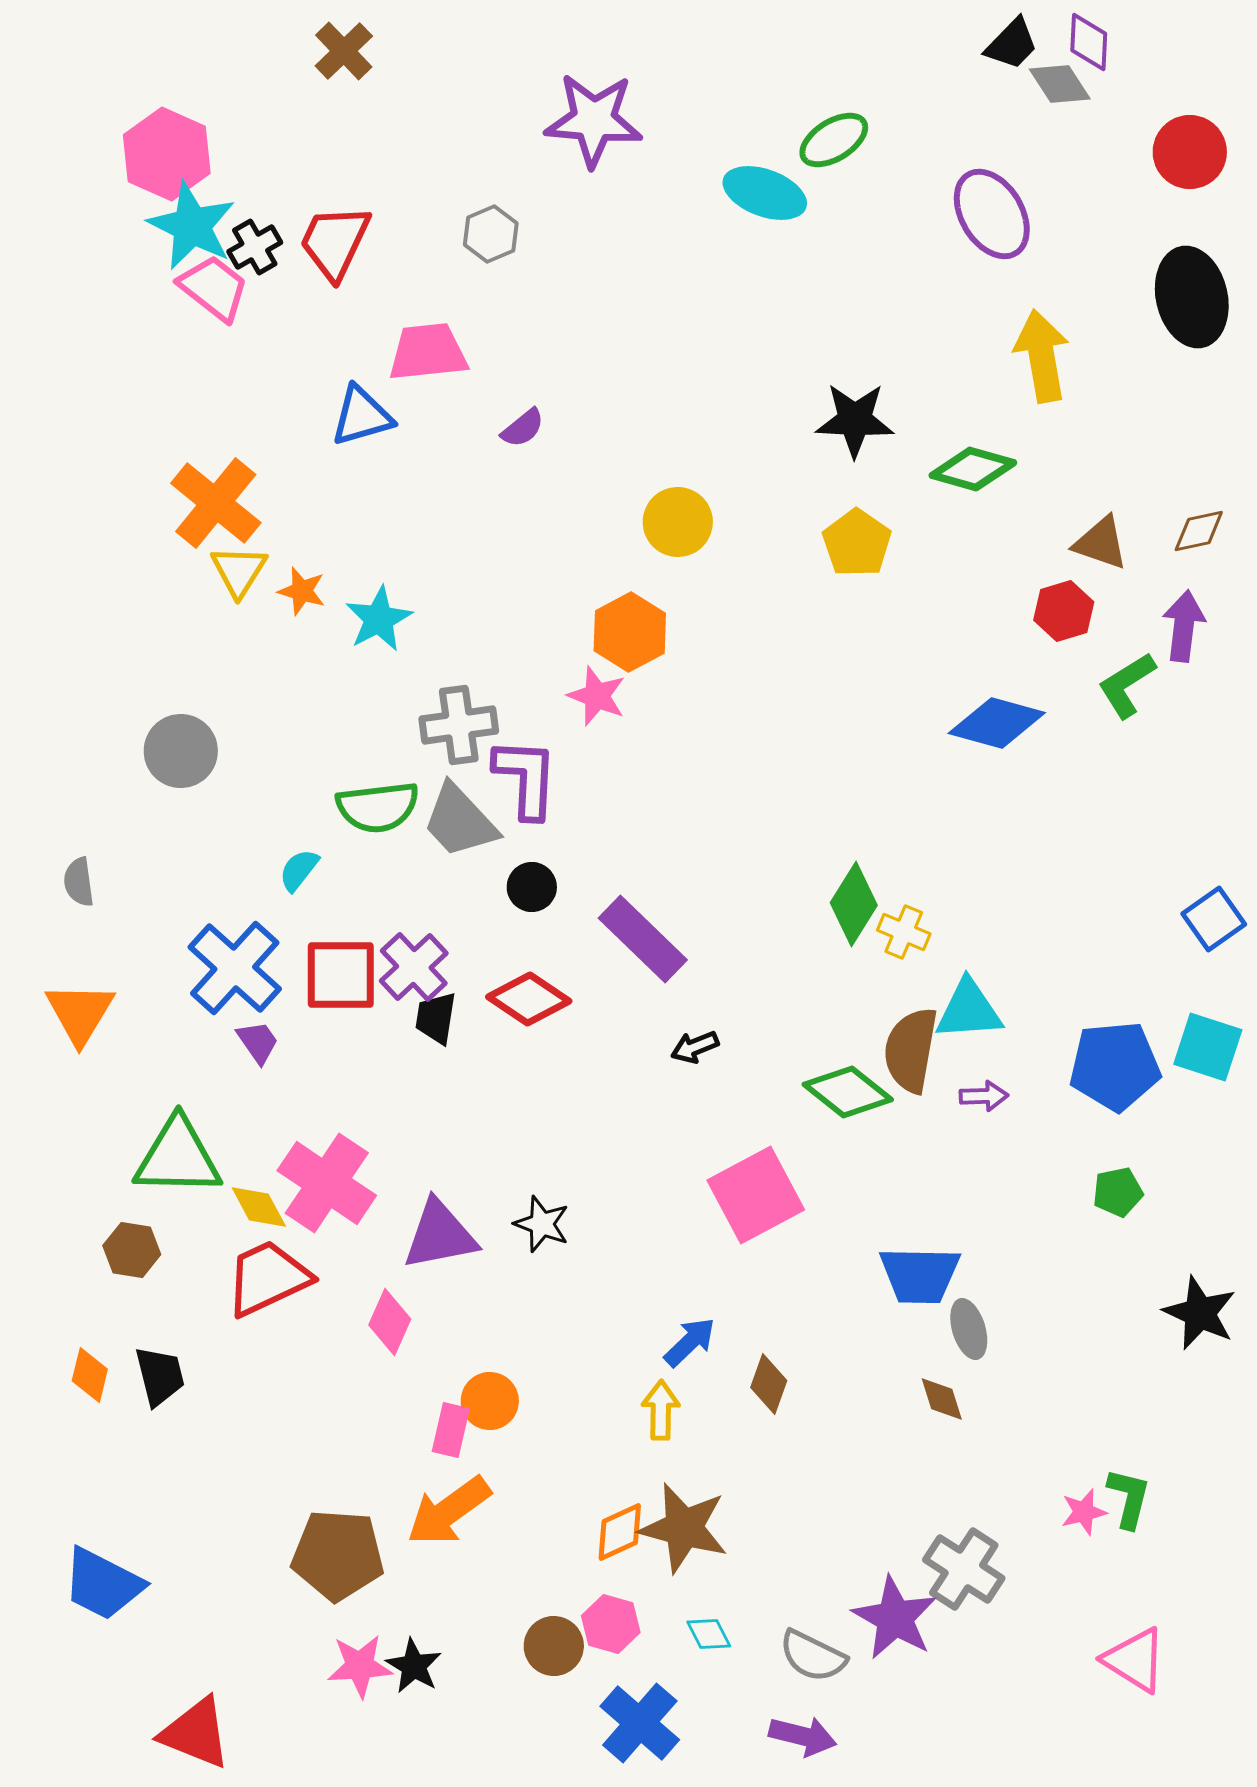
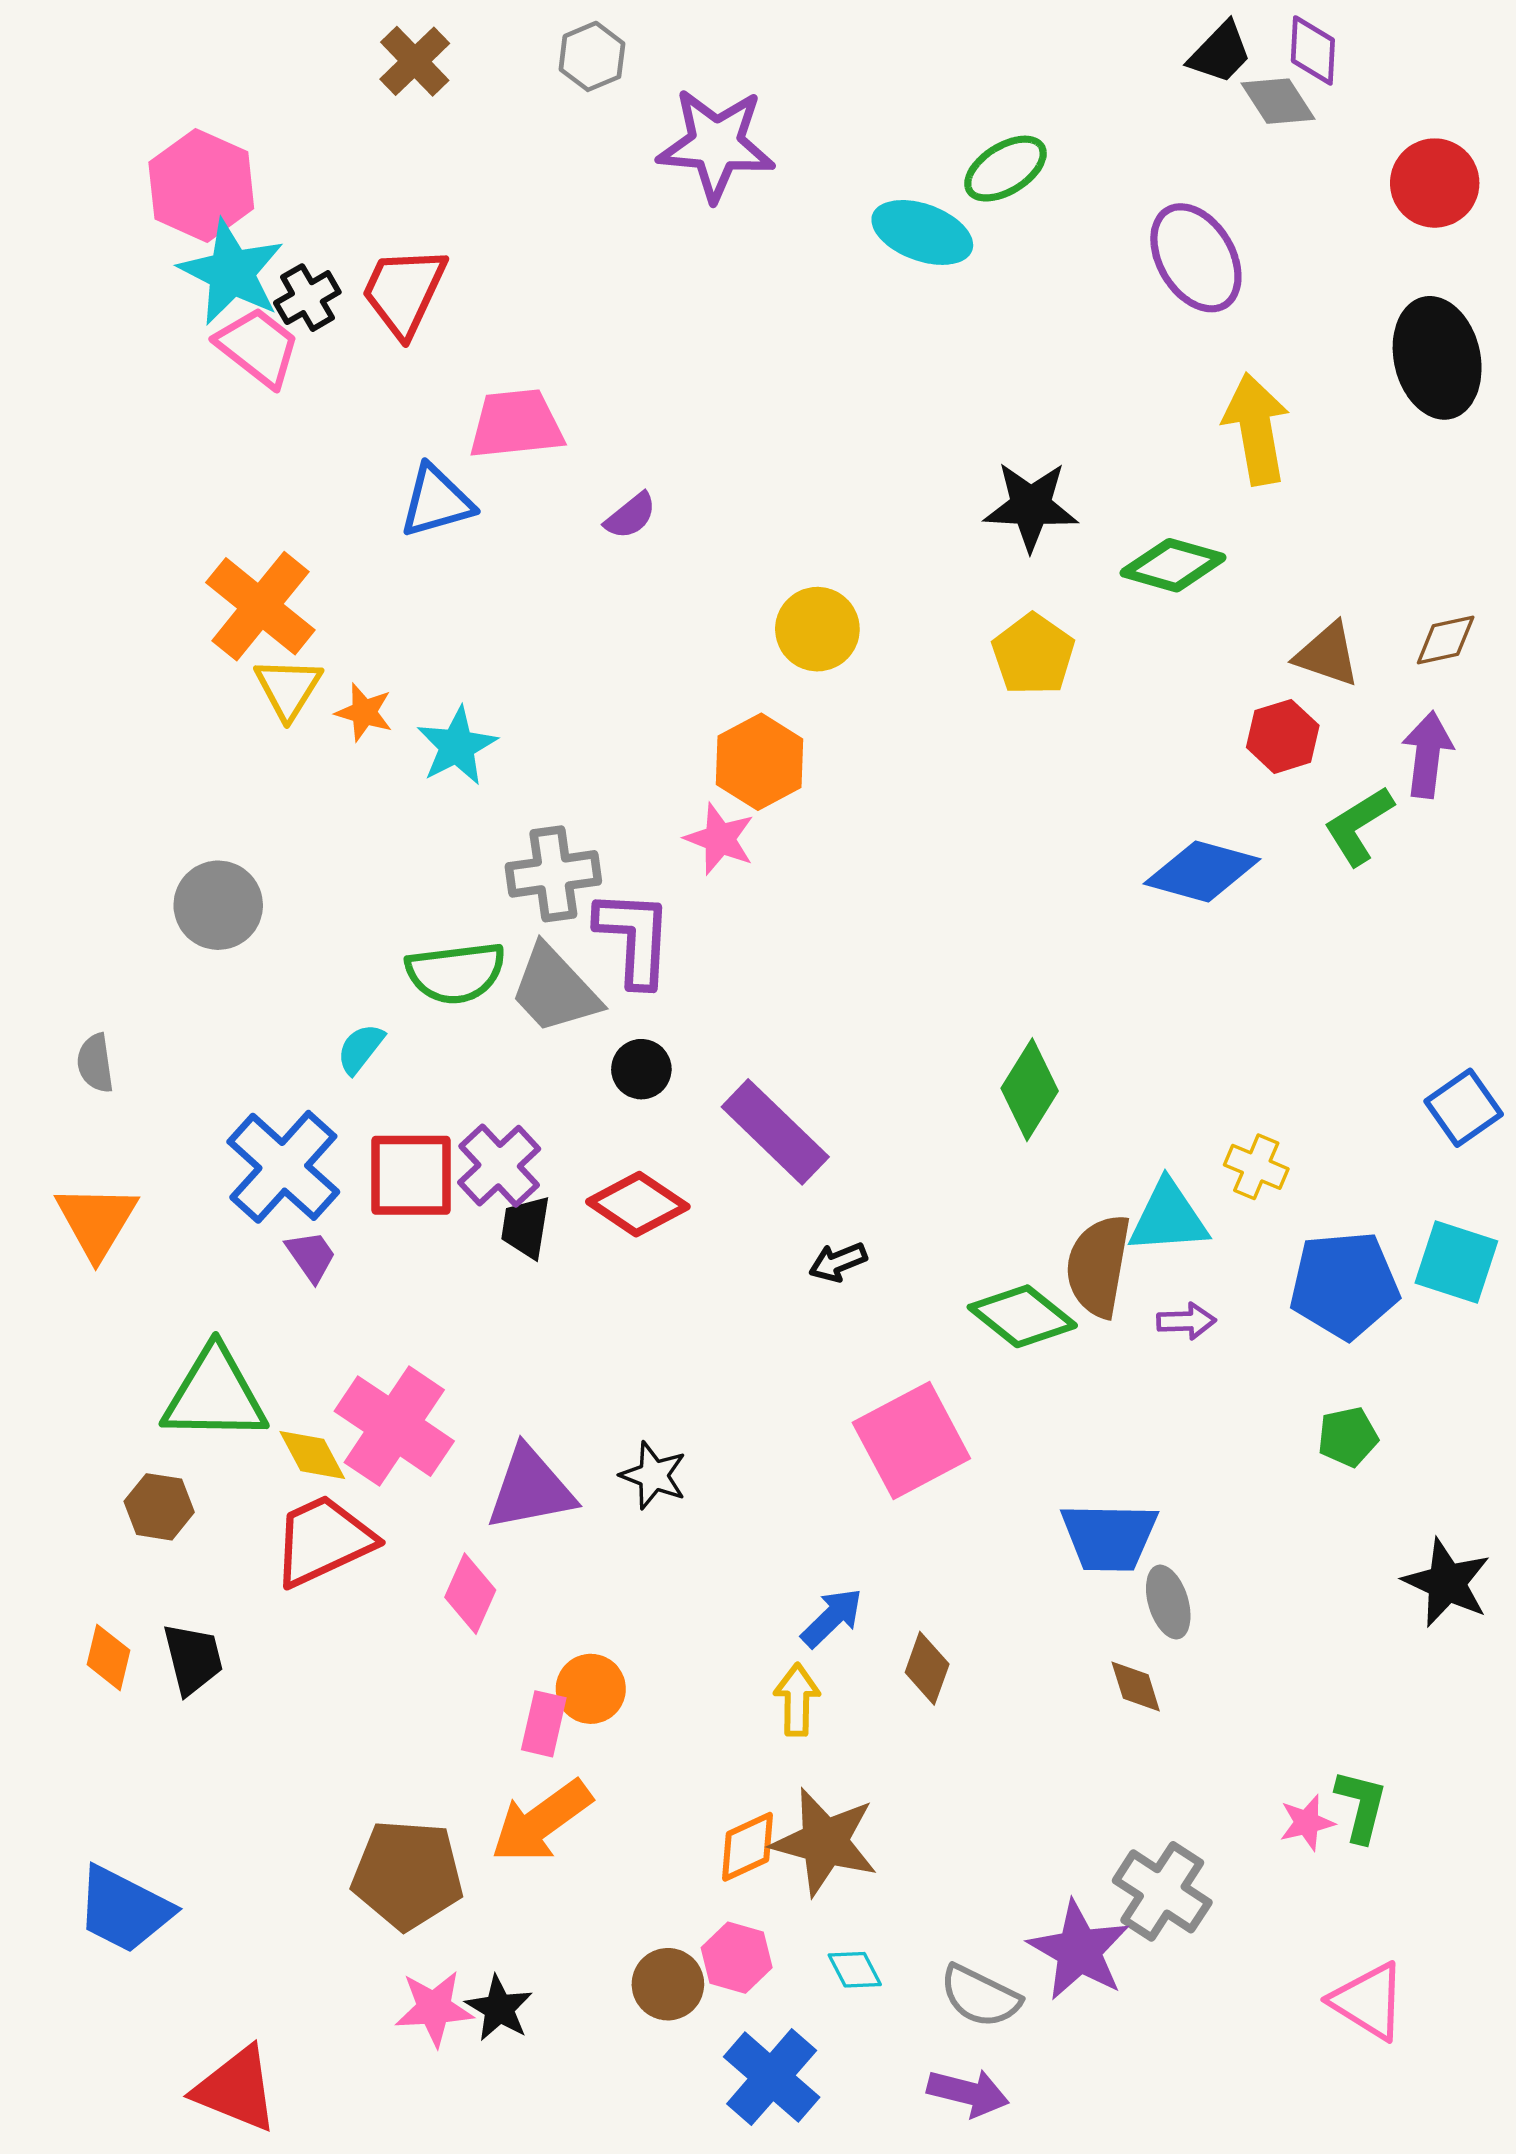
gray hexagon: (491, 234) -> (592, 56), moved
yellow cross: (904, 932) -> (1256, 1167), moved

